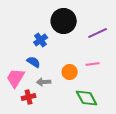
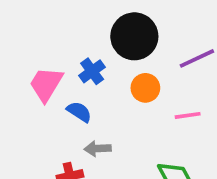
orange circle: (70, 72) -> (145, 88), moved
pink trapezoid: (16, 78) -> (46, 84), moved

